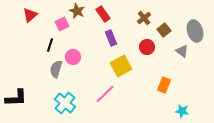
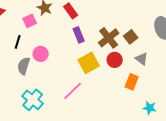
brown cross: (144, 18) -> (109, 38), moved, size x1.5
brown square: (164, 30) -> (131, 37), moved
red circle: (147, 47) -> (115, 60), moved
gray triangle: (182, 51) -> (142, 59), moved

